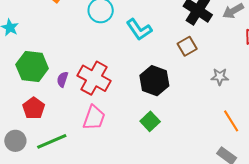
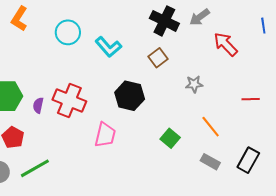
pink trapezoid: (94, 118) -> (105, 135), moved
green square: (150, 121) -> (170, 138), moved

